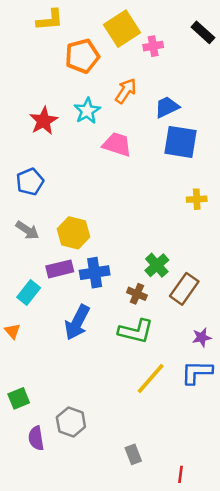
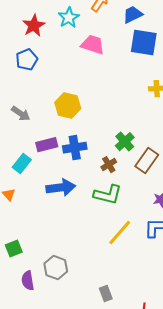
blue pentagon: (30, 182) -> (27, 60), moved
yellow hexagon: (73, 233) -> (68, 106), moved
brown cross: (137, 294) -> (109, 165), turned 35
blue arrow: (77, 322) -> (61, 188), turned -124

